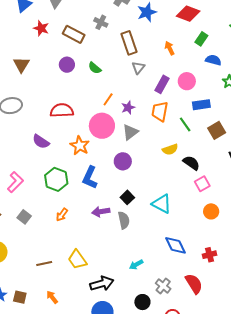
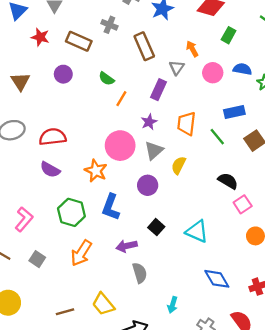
blue semicircle: (213, 60) -> (242, 69), moved
purple circle: (67, 65) -> (63, 74), moved
gray triangle: (138, 68) -> (177, 68), moved
pink circle: (187, 81) -> (213, 73), moved
purple rectangle: (162, 84) -> (159, 90), moved
orange line: (108, 99) -> (121, 99), moved
red semicircle: (62, 110) -> (53, 137), moved
yellow semicircle: (170, 149) -> (179, 165), moved, turned 140
orange arrow: (62, 215) -> (81, 253), size x1.6
gray semicircle: (124, 220) -> (140, 273), moved
cyan arrow: (136, 265) -> (173, 305), turned -40

